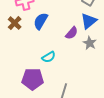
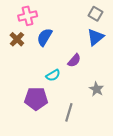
purple semicircle: (72, 33) -> (74, 60), moved
gray star: (90, 43) -> (97, 89), moved

